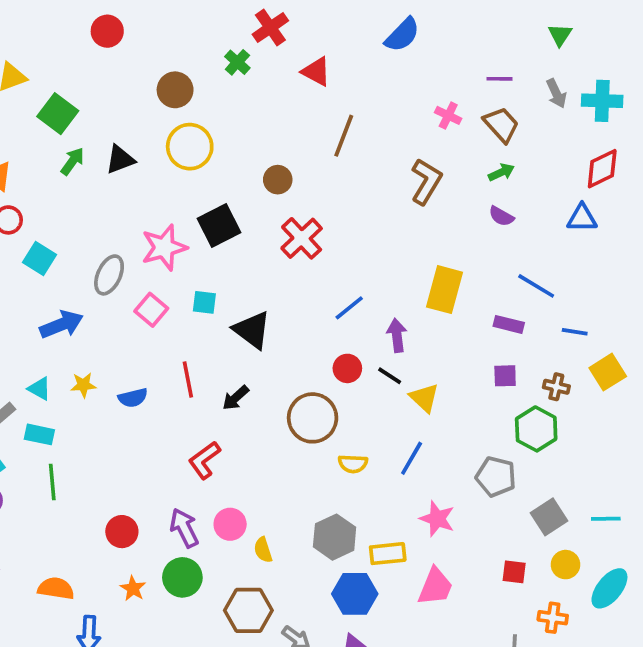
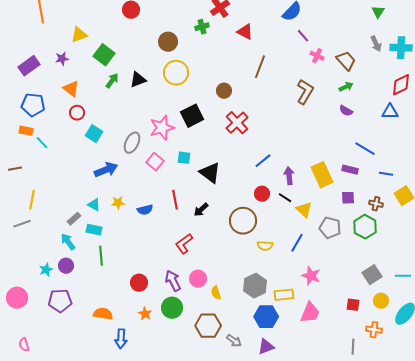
green cross: (237, 62) -> (202, 27), turned 32
purple line: (500, 79) -> (303, 36), moved, turned 48
yellow rectangle: (445, 290) -> (322, 175), moved, turned -40
gray pentagon: (496, 477) -> (330, 228), moved

